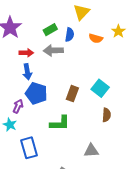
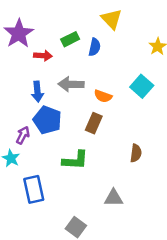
yellow triangle: (81, 12) -> (112, 19), turned -30
orange semicircle: (96, 38) -> (103, 96), moved
gray arrow: (53, 50) -> (71, 84), moved
red arrow: (26, 53) -> (43, 56), moved
cyan square: (100, 88) -> (142, 86), moved

